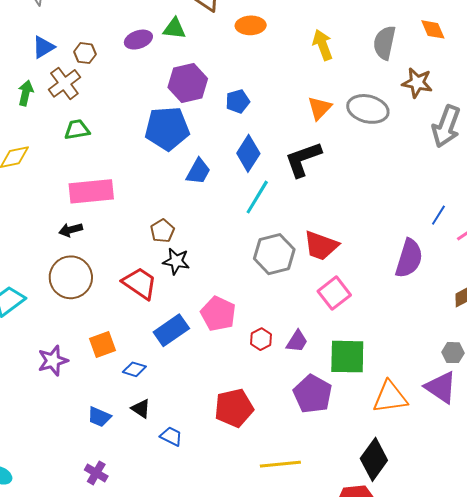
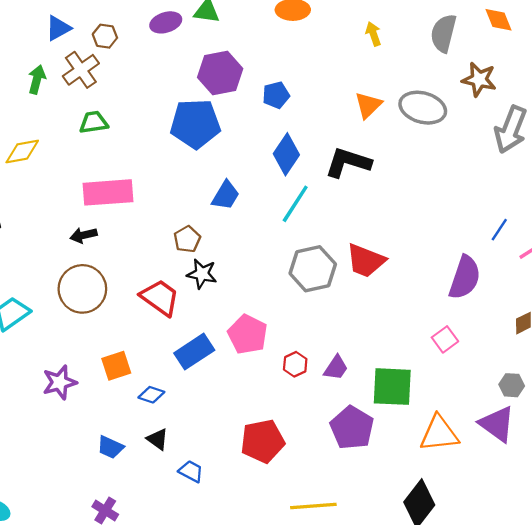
yellow arrow: (323, 45) -> (373, 34), size x0.7
black L-shape: (303, 159) -> (348, 162), turned 36
blue trapezoid: (198, 171) -> (226, 195), moved
pink square: (334, 293) -> (445, 339), moved, size x0.7

